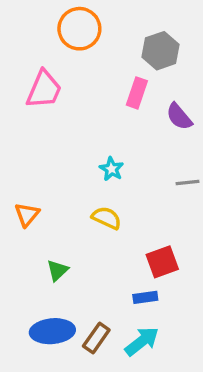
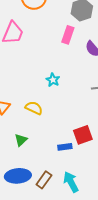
yellow semicircle: (106, 218) -> (34, 108), moved
blue rectangle: (145, 297) -> (65, 147), moved
cyan arrow: (142, 341) -> (71, 182), turned -80

